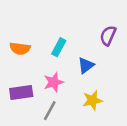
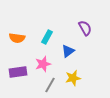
purple semicircle: (108, 36) -> (85, 28), turned 126
gray line: (50, 111) -> (50, 85), moved

